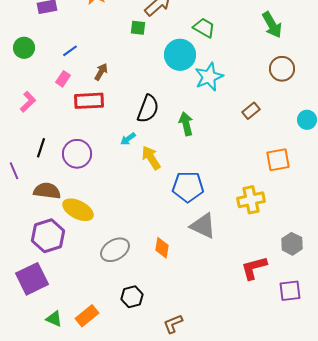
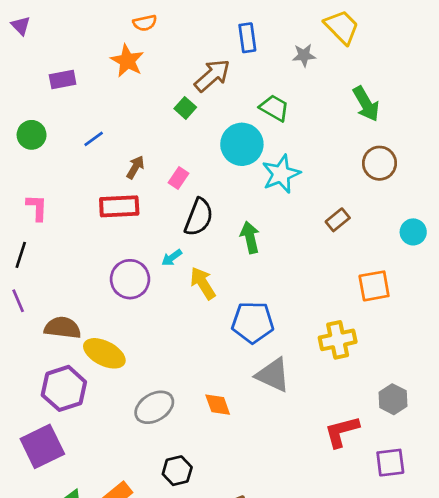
green square: (138, 28) -> (185, 108), turned 35
pink rectangle: (63, 79) -> (179, 178), moved
pink L-shape: (28, 102) -> (37, 208), turned -45
black line: (41, 148) -> (21, 255), moved
purple circle: (77, 154) -> (130, 279), moved
orange diamond: (162, 248) -> (218, 405), turned -30

